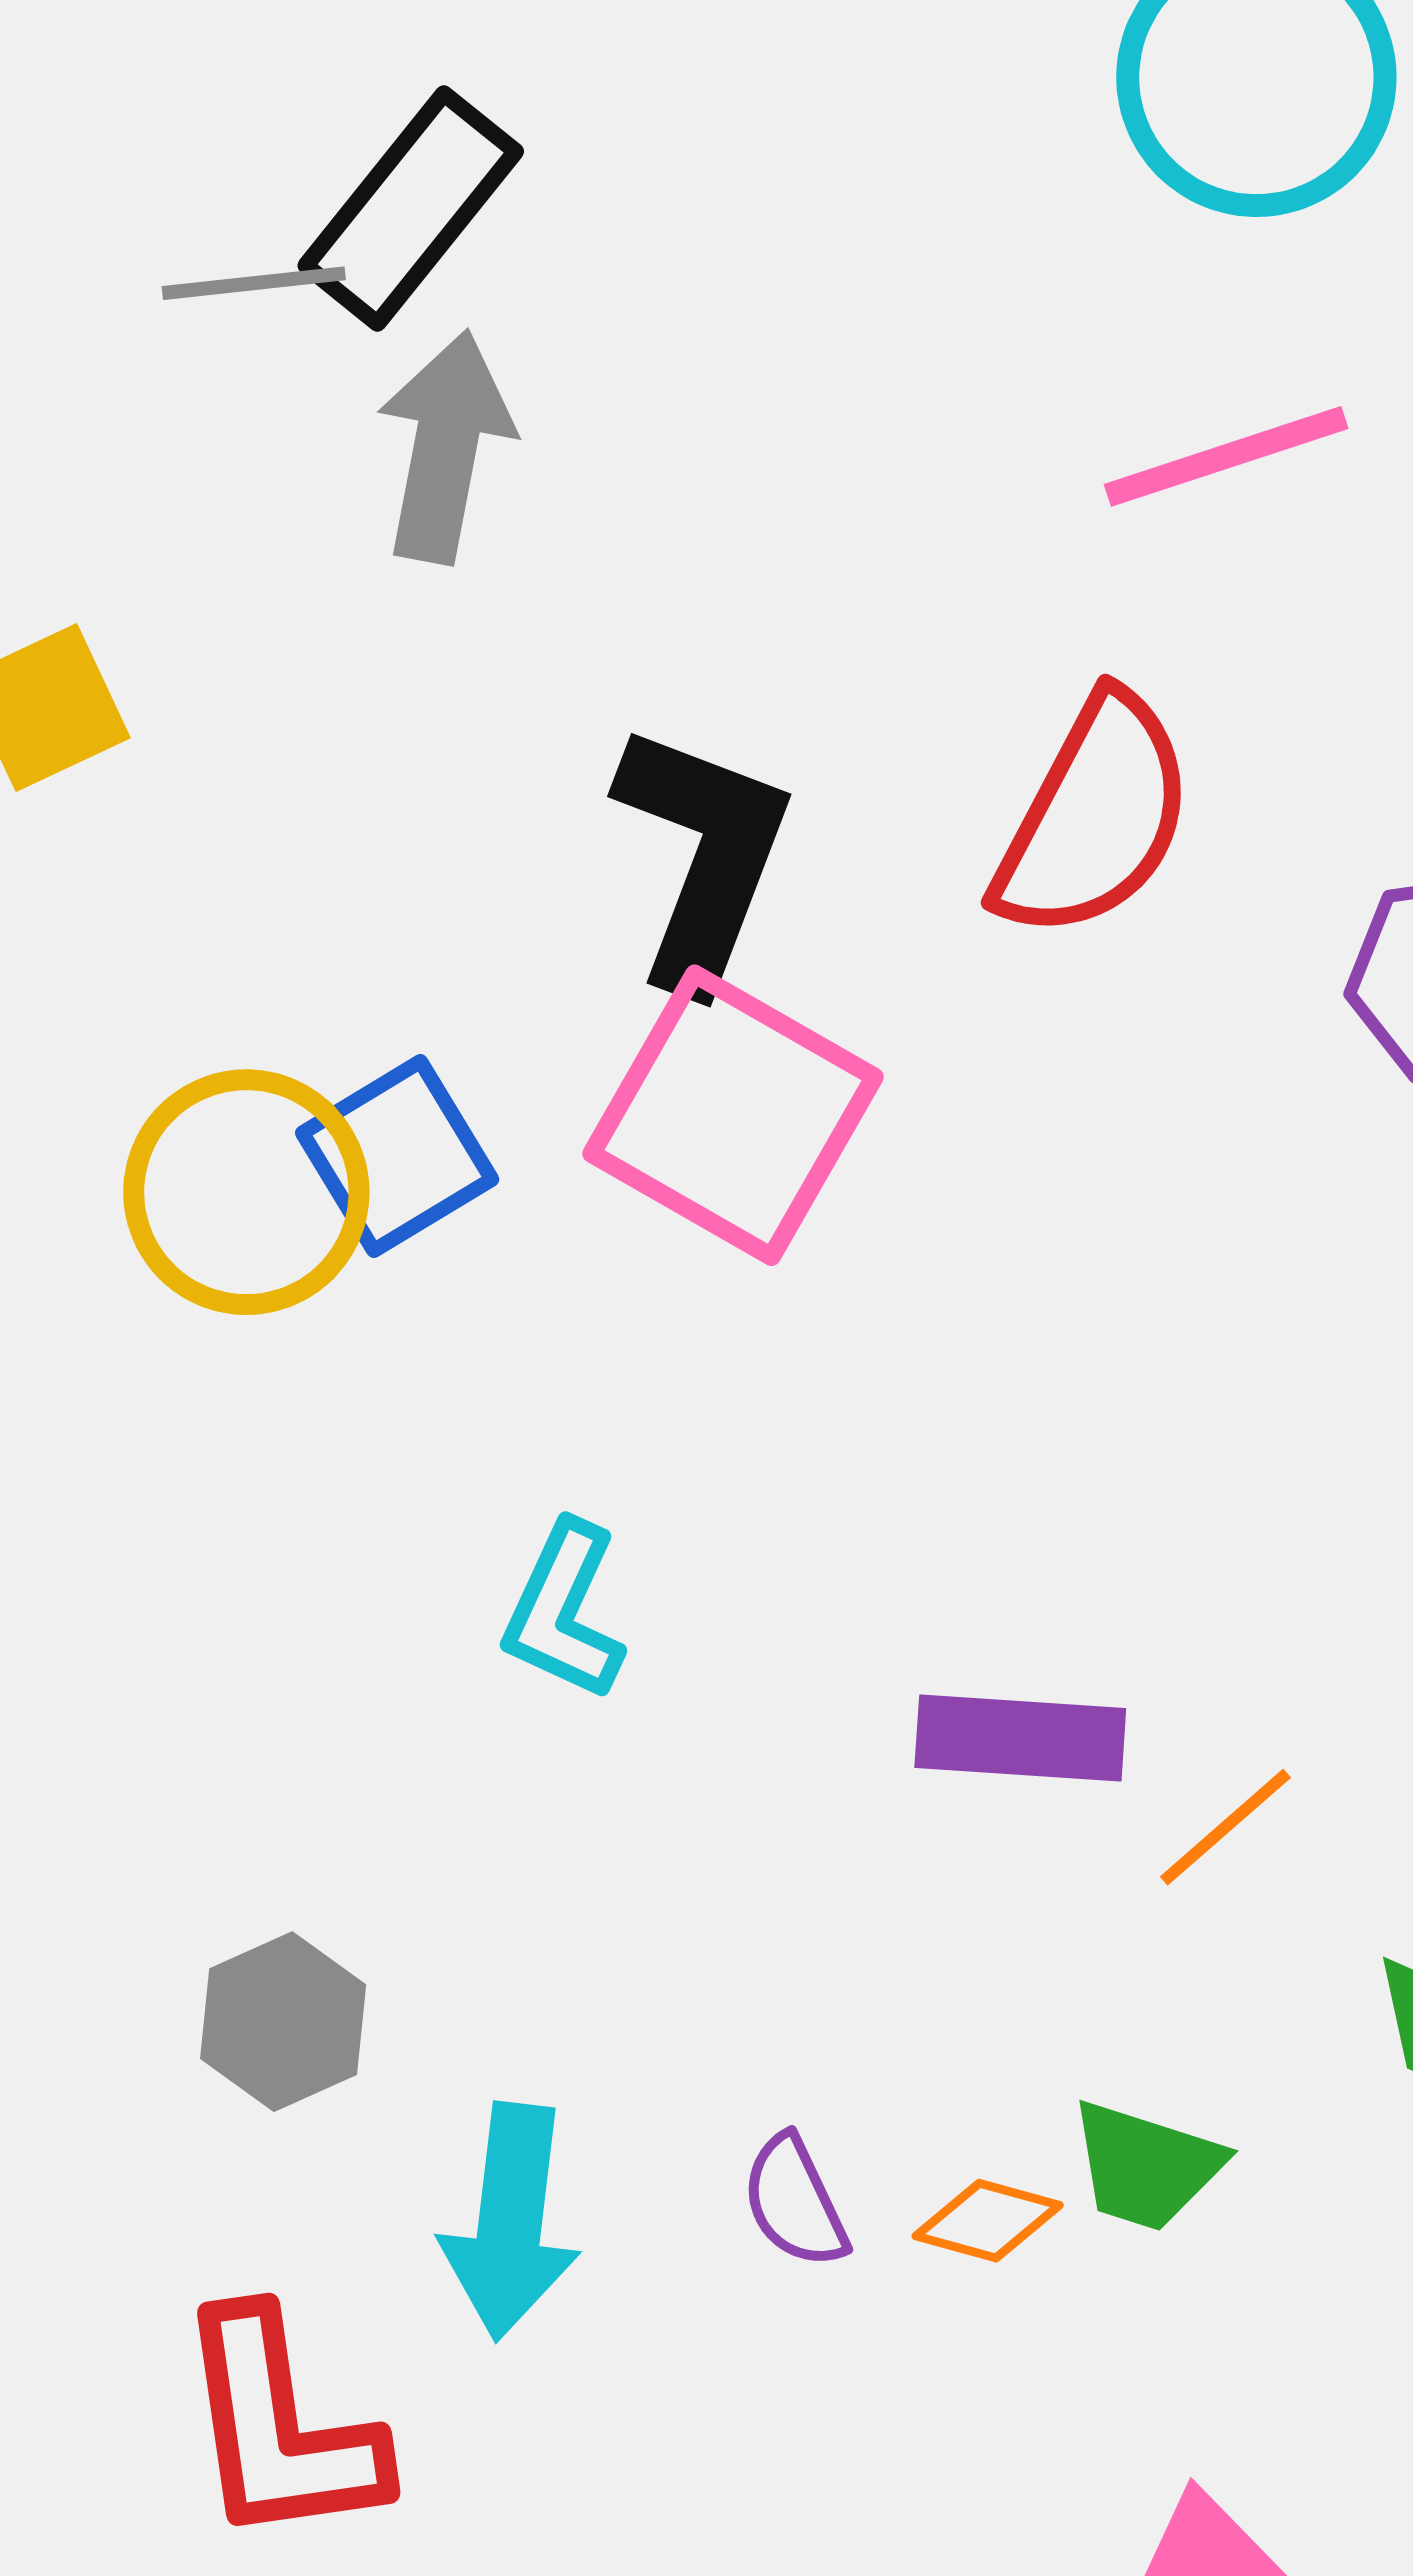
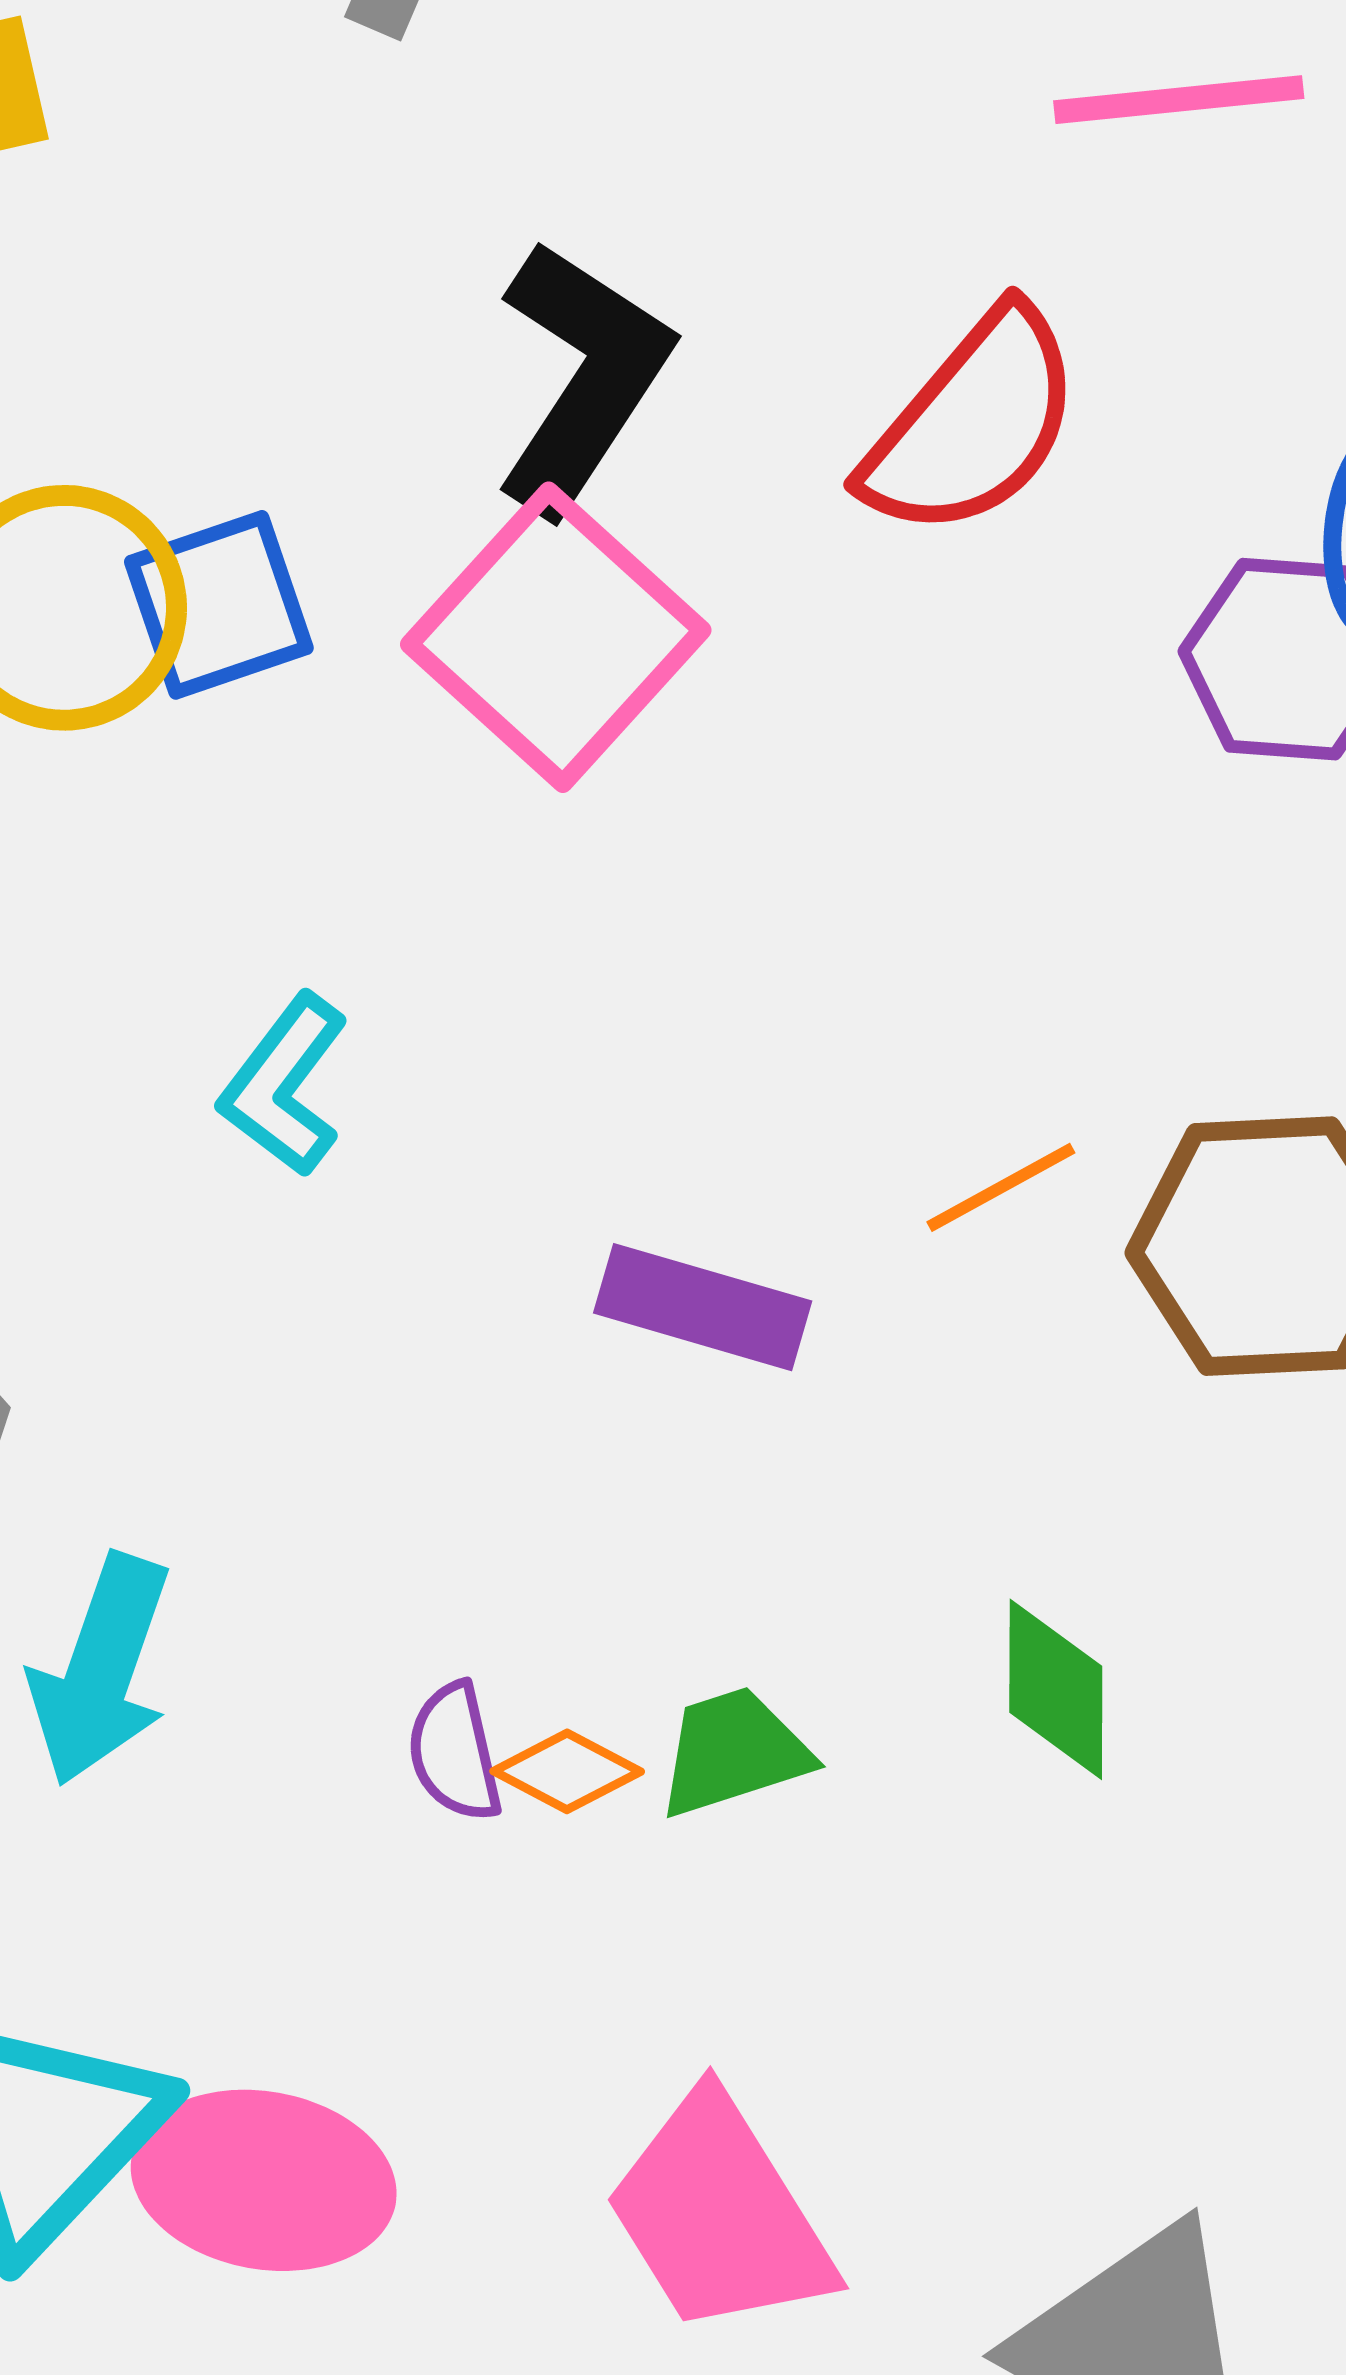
orange line: (1225, 1827) -> (1001, 1187), moved
green trapezoid: (1146, 2166) -> (734, 1752), turned 132
purple semicircle: (795, 2202) -> (455, 1752), moved

